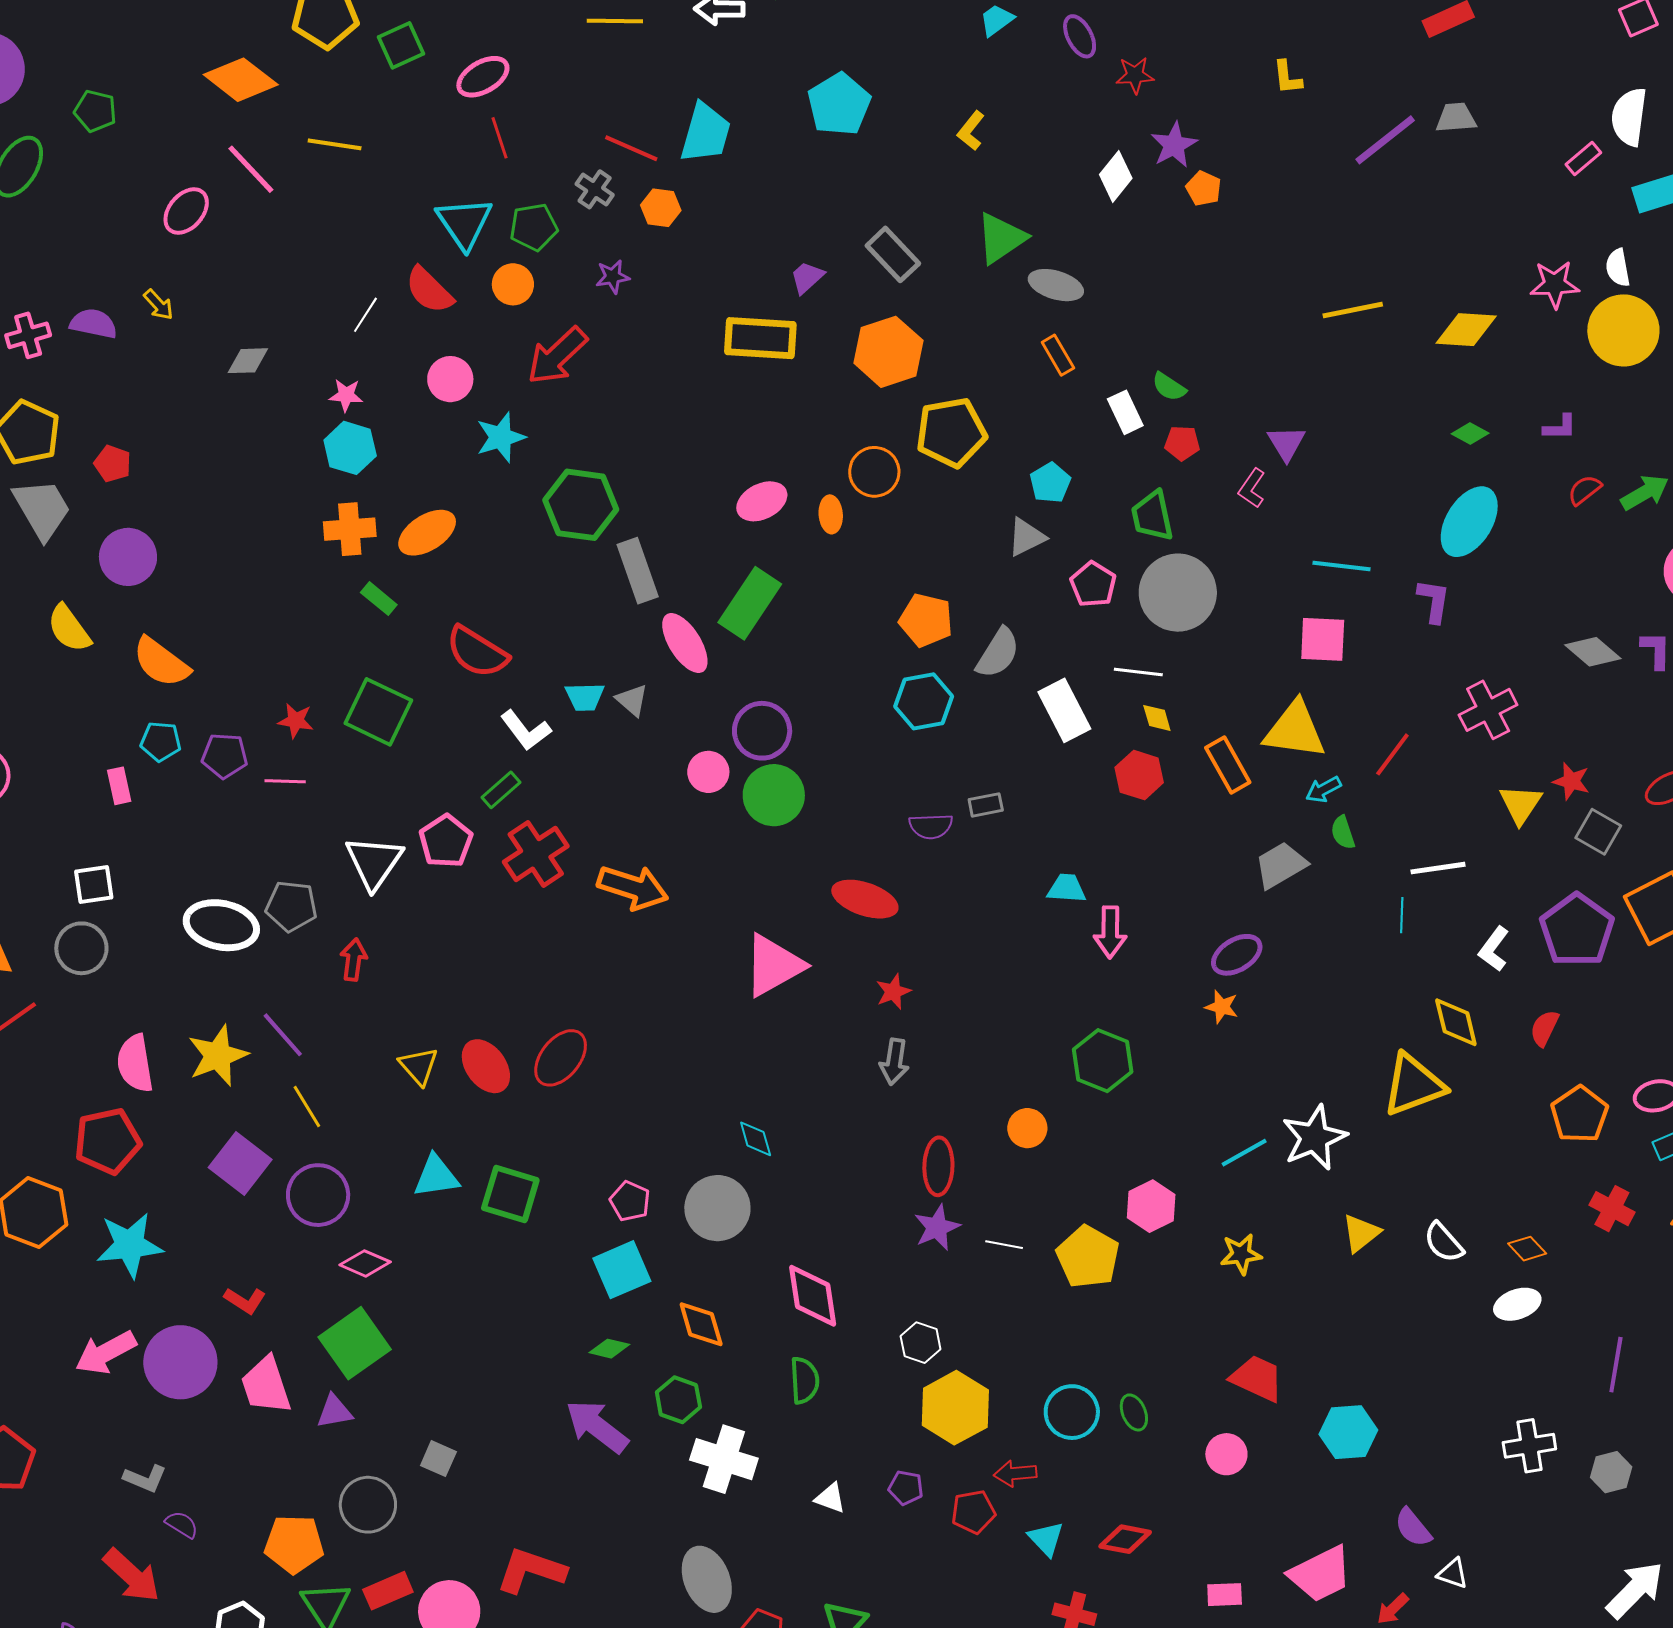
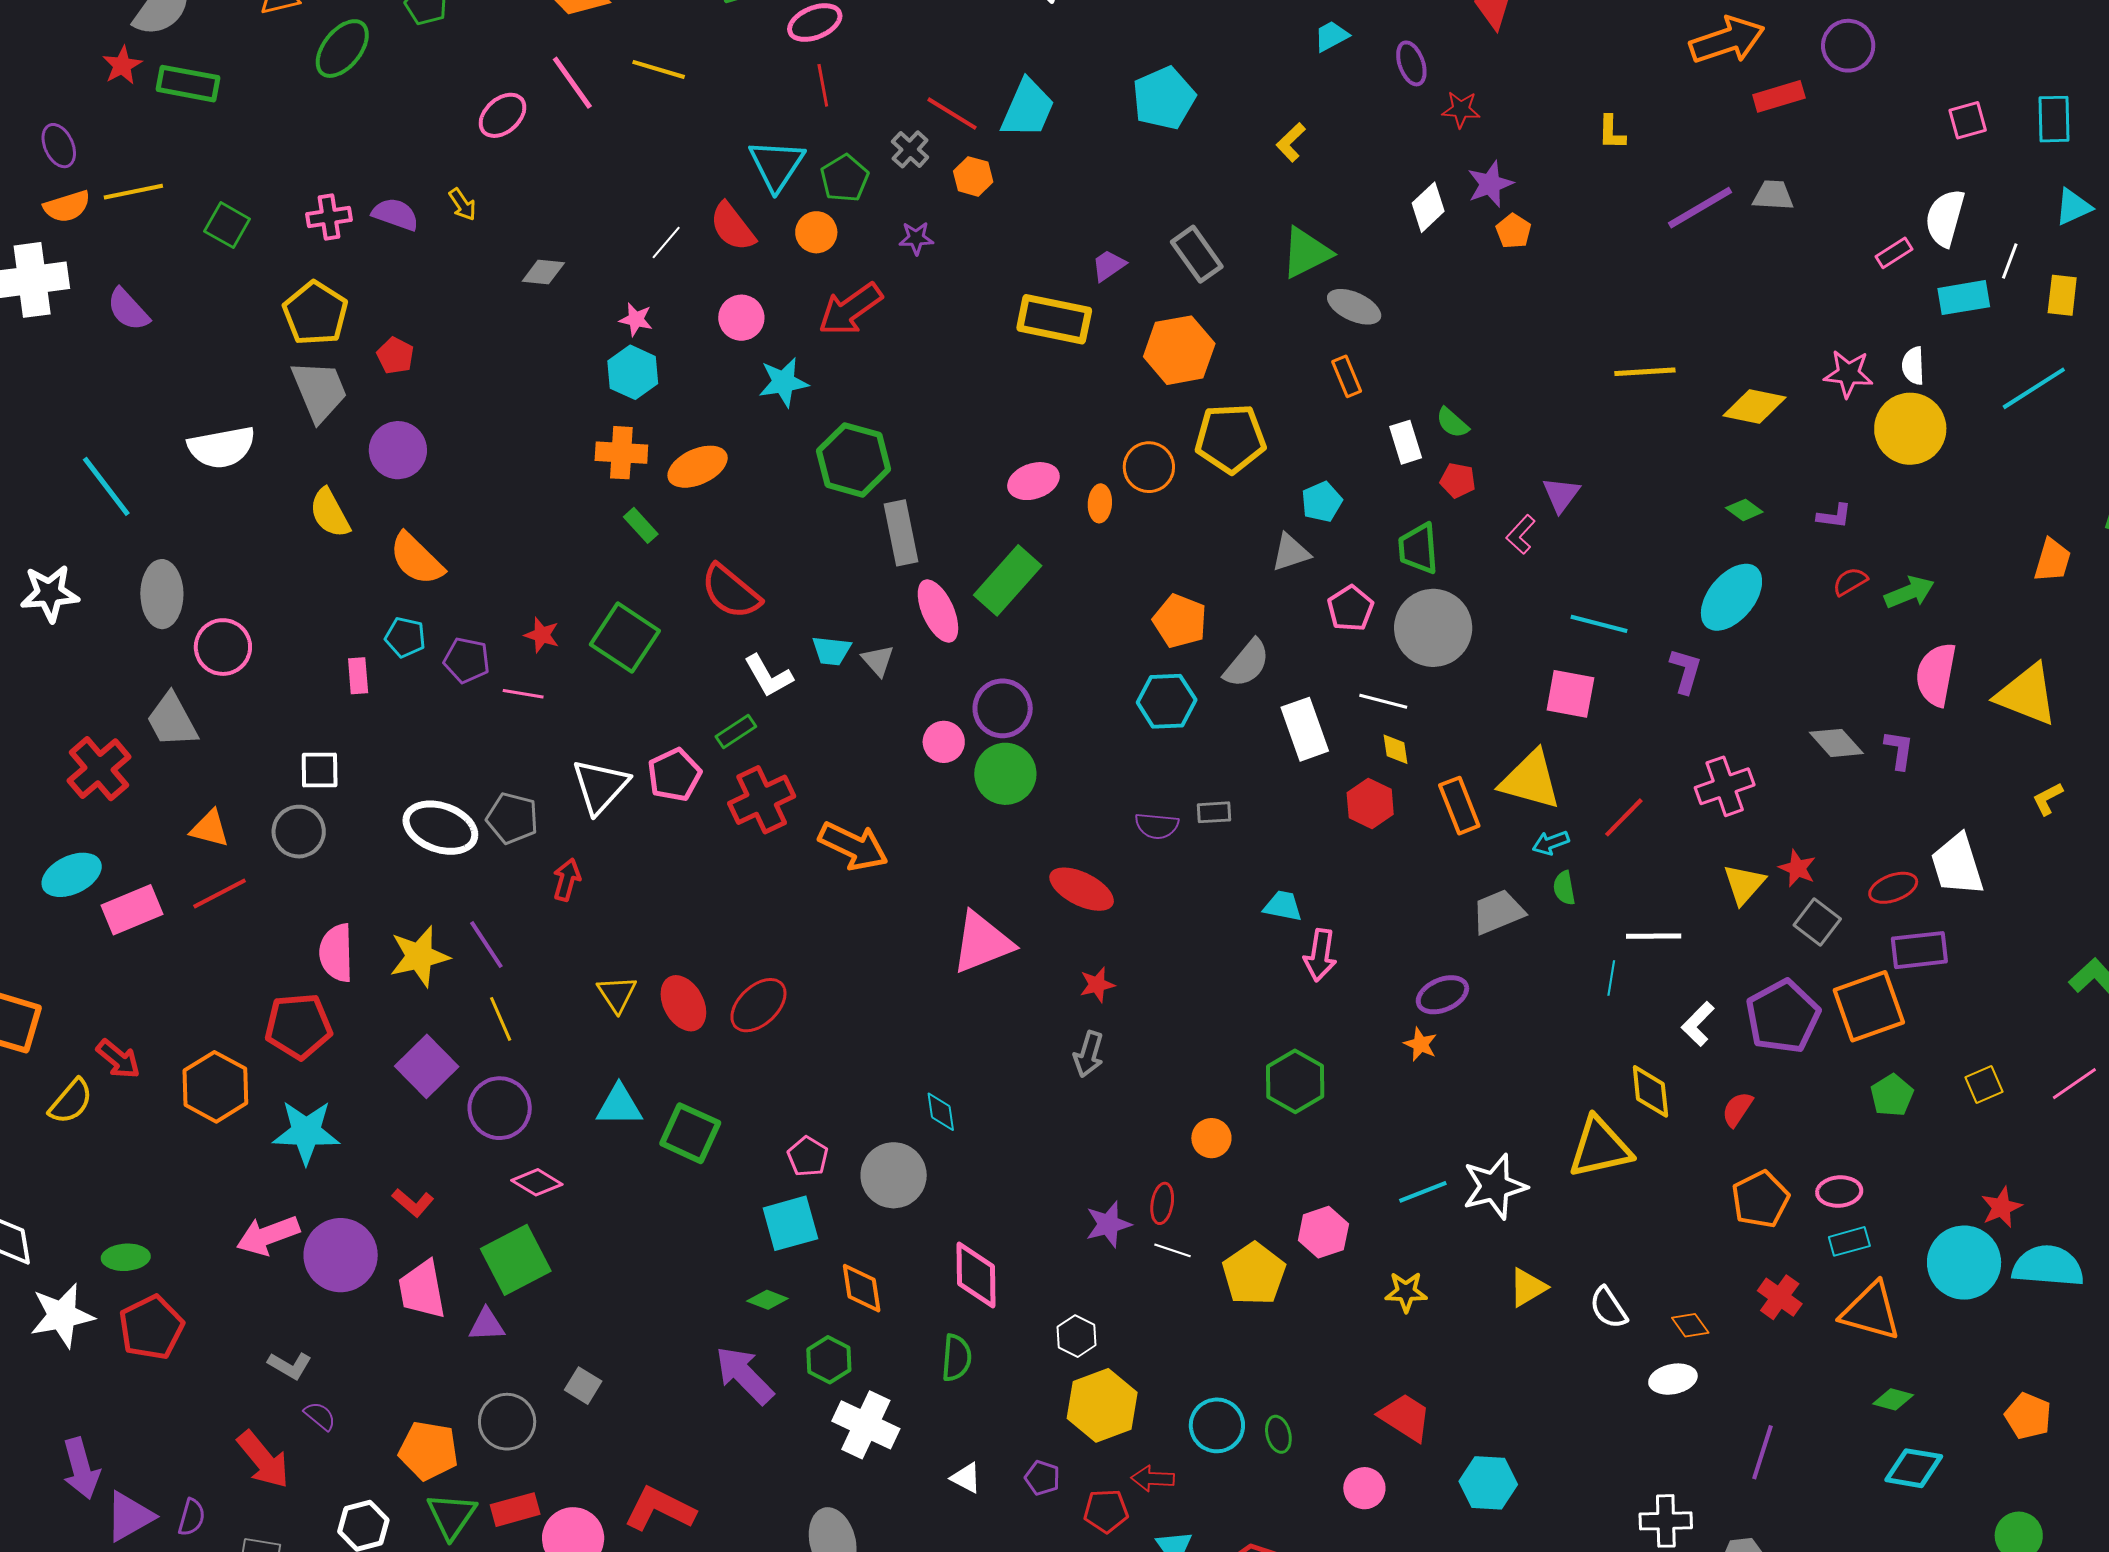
green pentagon: (534, 227) -> (845, 178), turned -30
red ellipse: (938, 1166) -> (1162, 1203), moved, size x0.7

